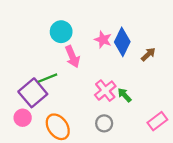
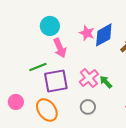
blue diamond: (122, 42) -> (104, 35), turned 35
purple square: (33, 93) -> (56, 81), moved, turned 30

